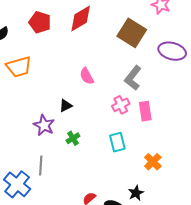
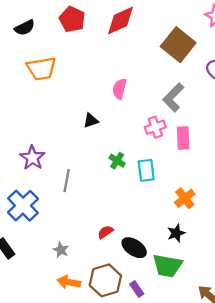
pink semicircle: (87, 76) -> (119, 89), turned 36
purple star: (44, 125) -> (32, 158), moved
green cross: (73, 138) -> (117, 161), moved, turned -32
gray line: (41, 166) -> (67, 181), moved
black star: (136, 193) -> (176, 233), moved

